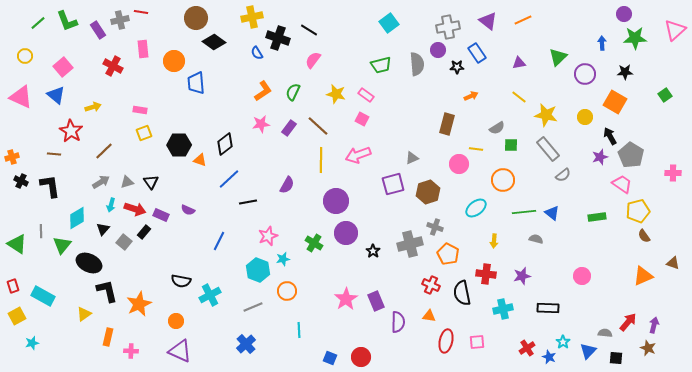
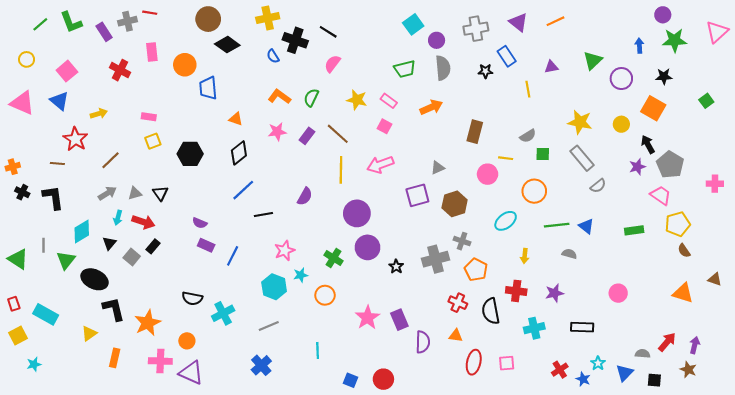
purple circle: (438, 50) -> (437, 40), moved
orange L-shape: (263, 91) -> (279, 97), turned -110
orange arrow: (471, 96) -> (431, 107), moved, size x1.5
yellow line: (519, 97) -> (528, 89), moved, turned 42
orange triangle: (200, 160) -> (236, 119), moved
purple rectangle: (161, 215) -> (206, 245), moved
orange triangle: (643, 276) -> (683, 293), turned 40
orange circle: (287, 291) -> (325, 295), moved
pink cross: (131, 351) -> (160, 361), moved, size x1.5

